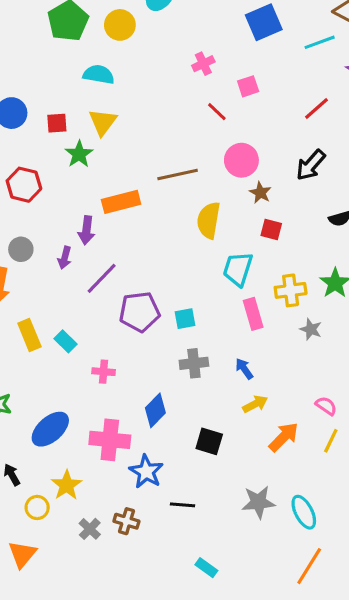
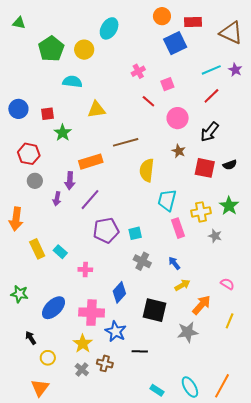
cyan line: (320, 42) -> (211, 70), moved
yellow triangle: (103, 122) -> (96, 110), moved, turned 48
pink circle: (241, 160) -> (178, 118), moved
red square: (271, 230) -> (205, 168), moved, size x1.5
gray circle: (21, 249) -> (35, 181), moved
purple line: (102, 278) -> (90, 200), moved
gray cross: (194, 363) -> (142, 261), turned 36
black square: (209, 441) -> (155, 310), size x1.4
yellow line: (331, 441) -> (230, 321), moved
yellow star: (67, 485) -> (83, 344), moved
gray star: (258, 502) -> (188, 332), moved
cyan ellipse: (304, 512) -> (190, 387), moved

